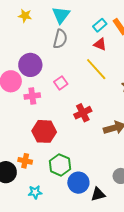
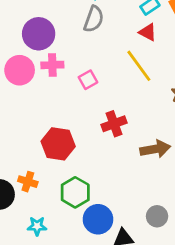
purple circle: (30, 65) -> (39, 34), moved
pink cross: (32, 96) -> (52, 65), moved

